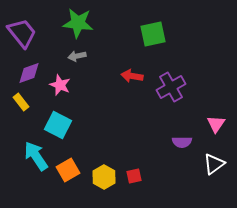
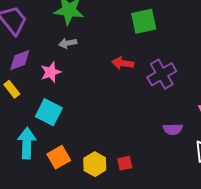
pink star: (60, 85) -> (51, 72), turned 30
cyan arrow: (36, 156) -> (27, 143), turned 36

